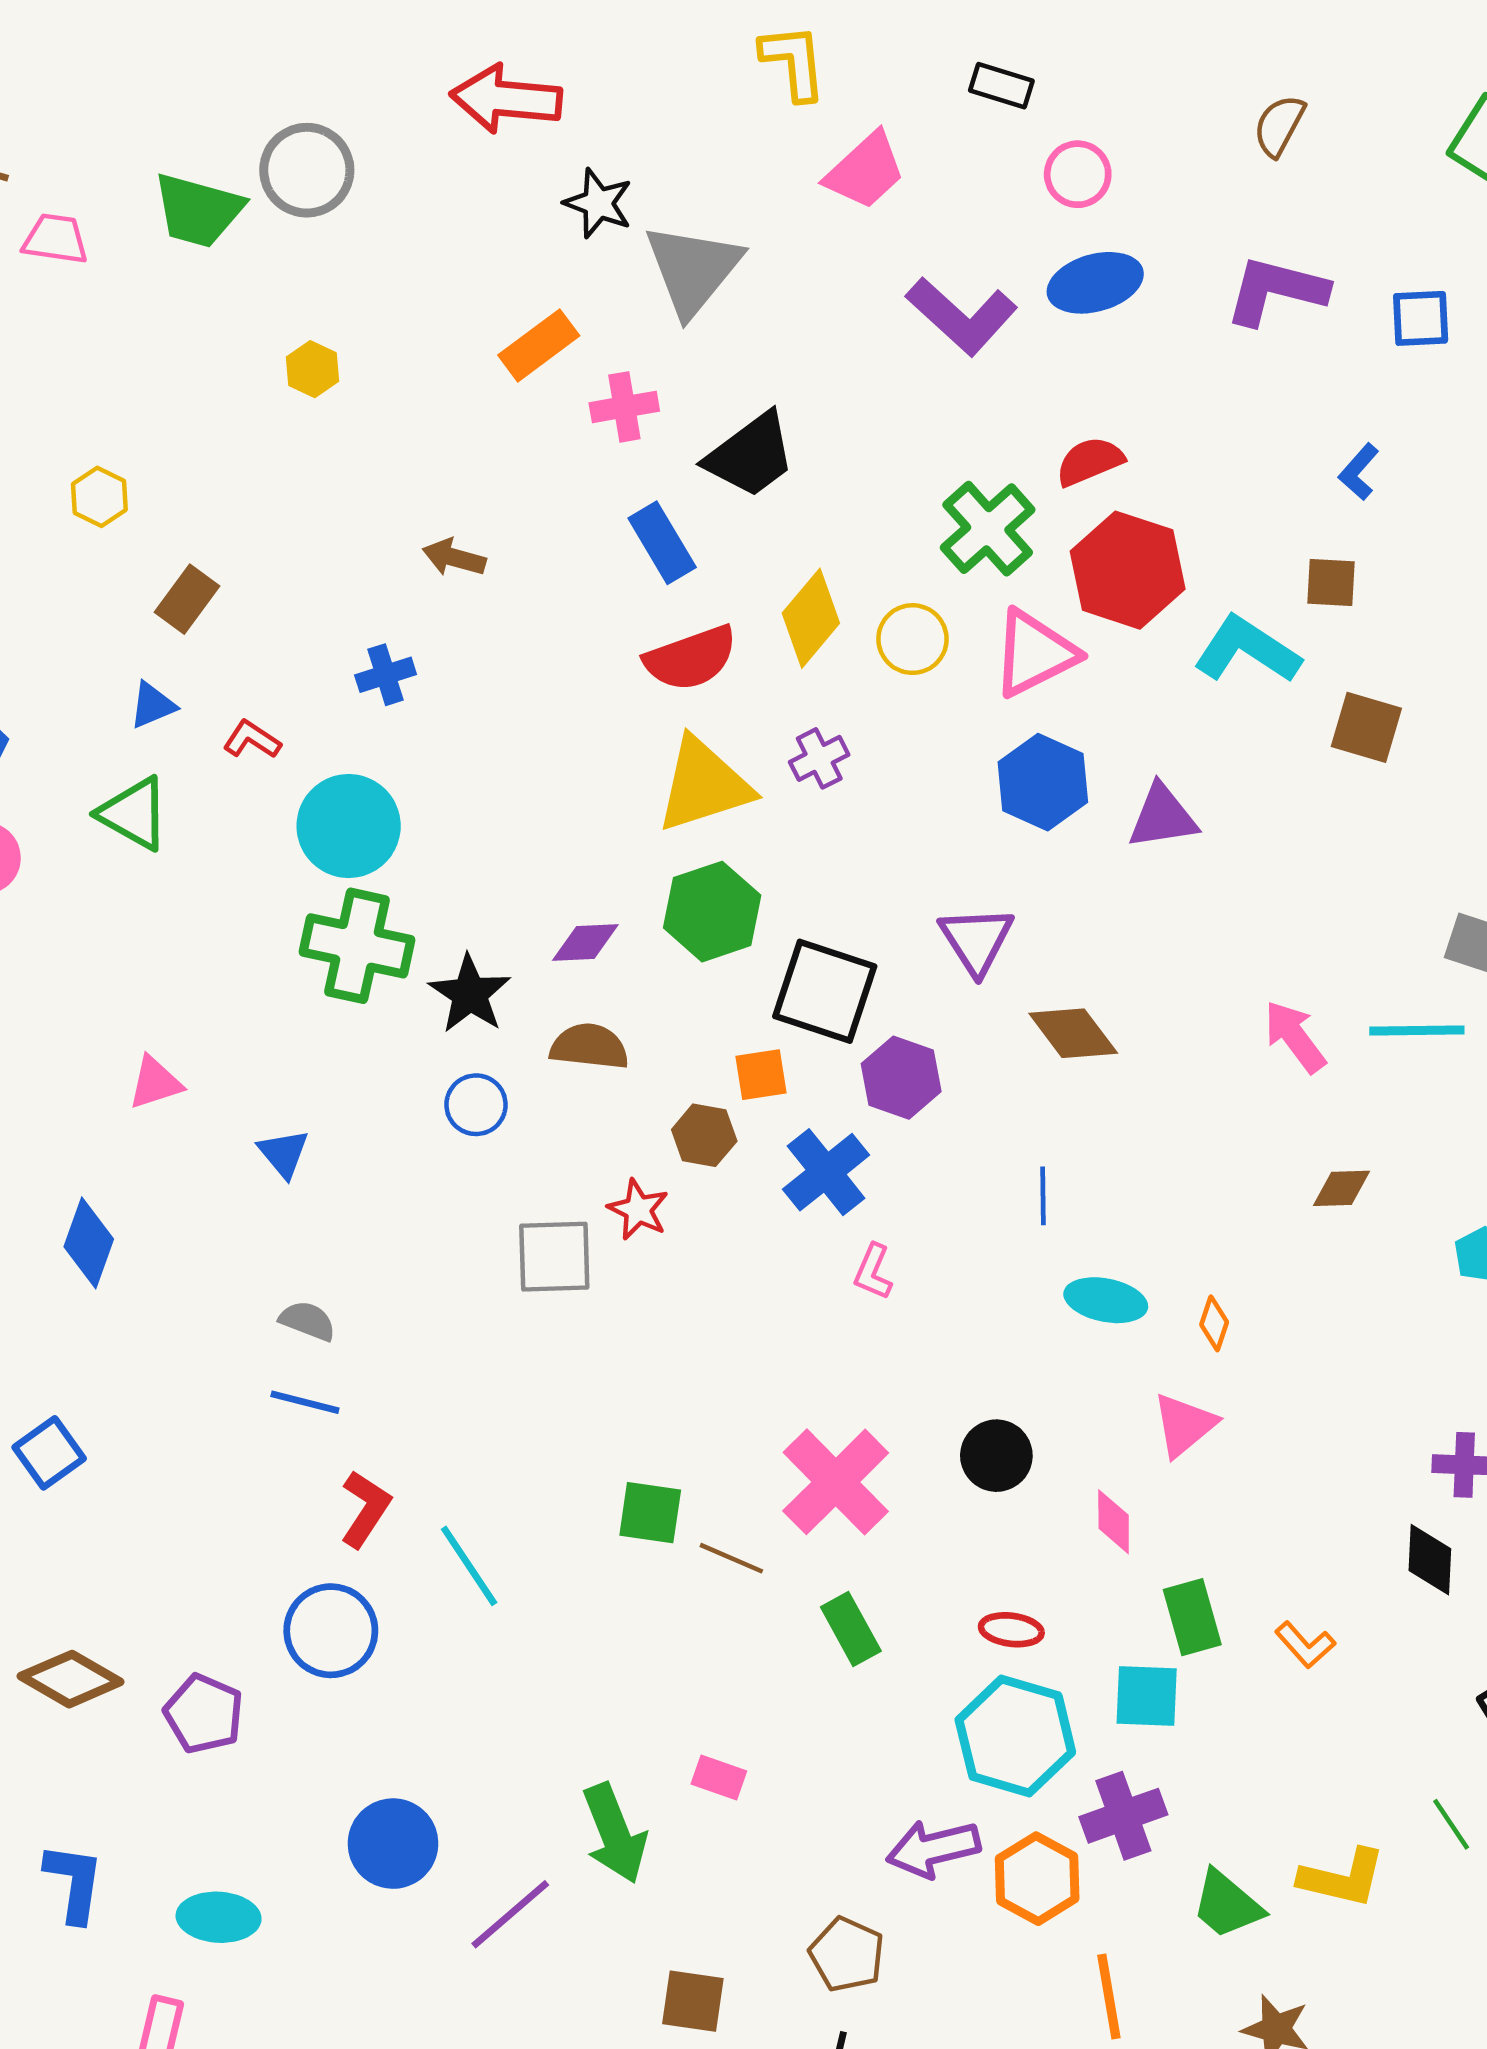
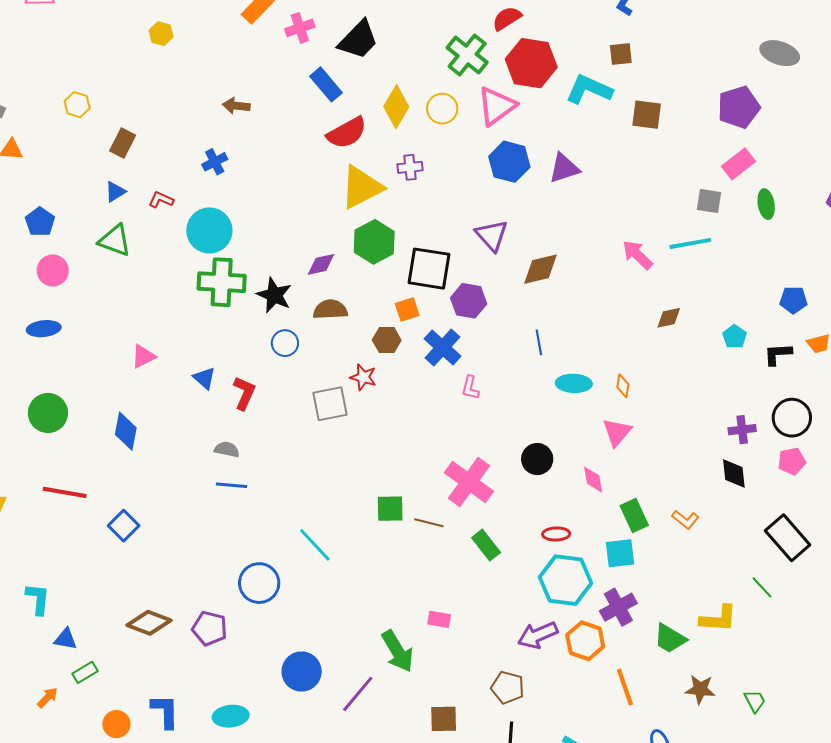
purple cross: (819, 758) -> (410, 167), turned 30
brown diamond: (1073, 1033) -> (541, 269), turned -57
red L-shape: (365, 1509) -> (244, 393), moved

